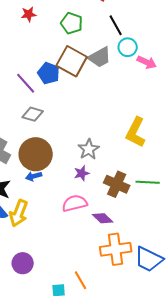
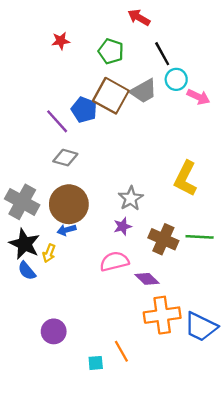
yellow arrow: (19, 213) -> (49, 253), moved, size x0.6

